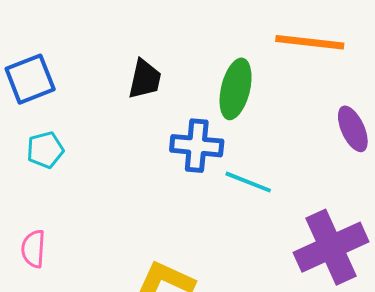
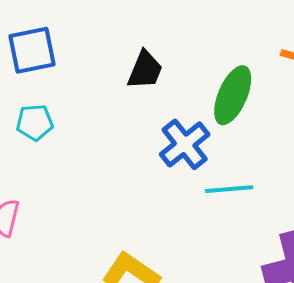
blue cross: (197, 146) -> (185, 144), turned 36
cyan line: (248, 182) -> (229, 189), turned -36

